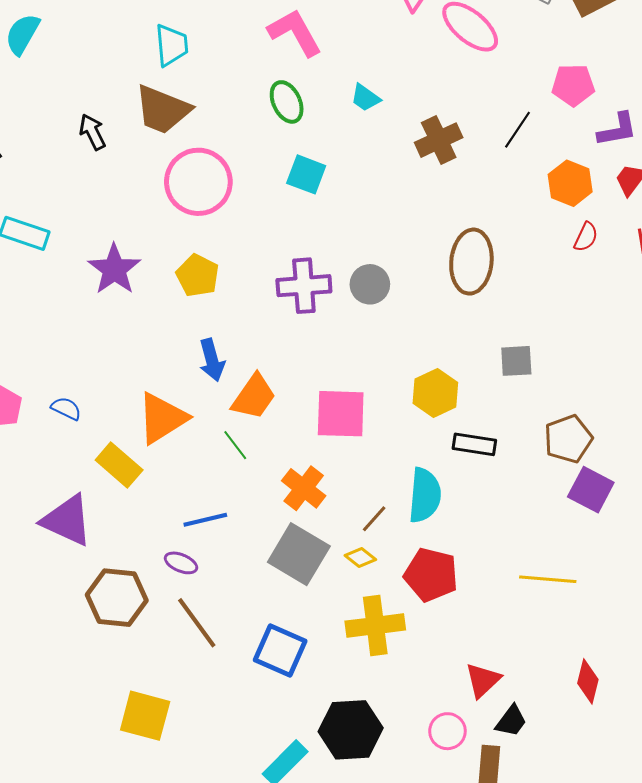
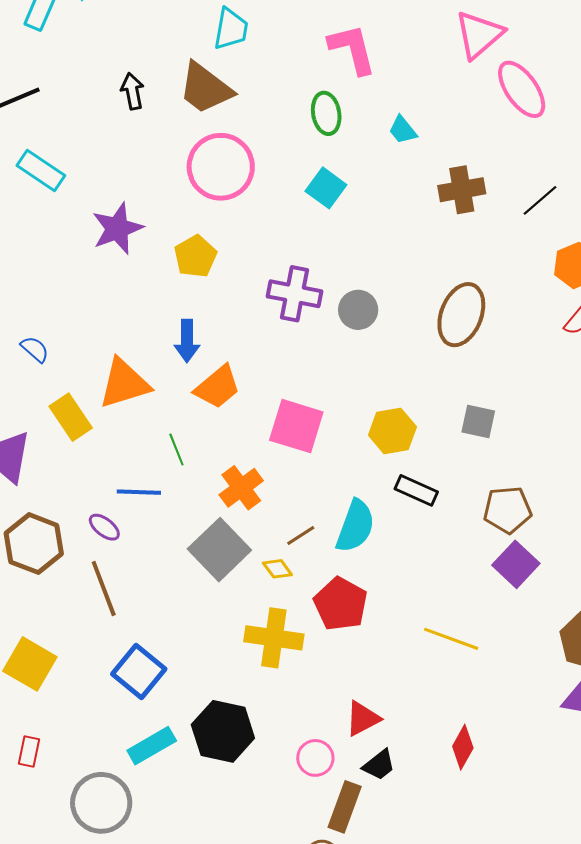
green line: (235, 445) -> (176, 449), moved
blue square: (280, 650) -> (139, 671), moved

